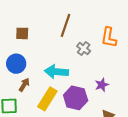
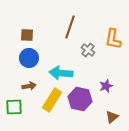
blue circle: (16, 64) -> (29, 58), moved
brown arrow: (24, 85) -> (29, 86), turned 48

